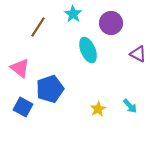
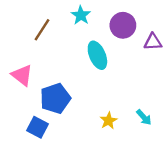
purple triangle: (138, 54) -> (153, 42), moved, turned -30
blue square: (23, 107) -> (38, 127), moved

